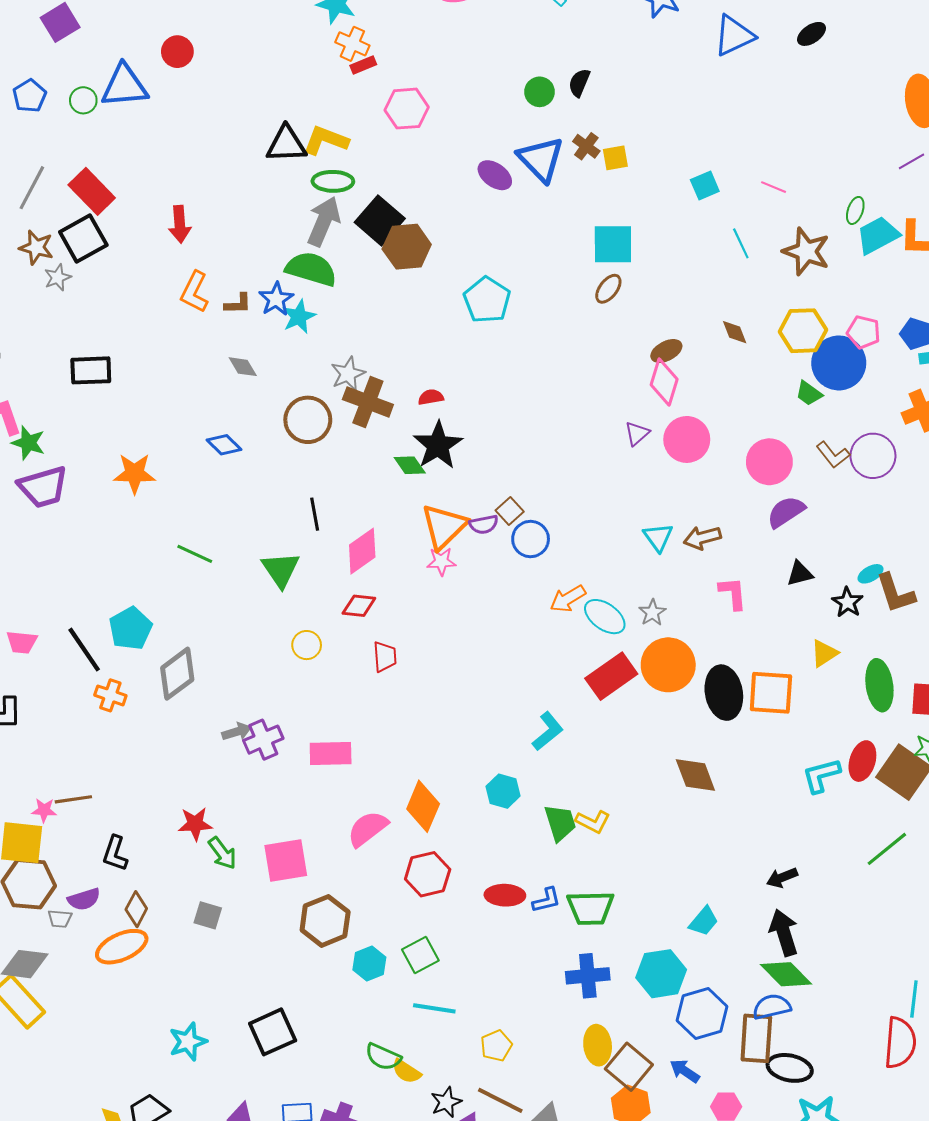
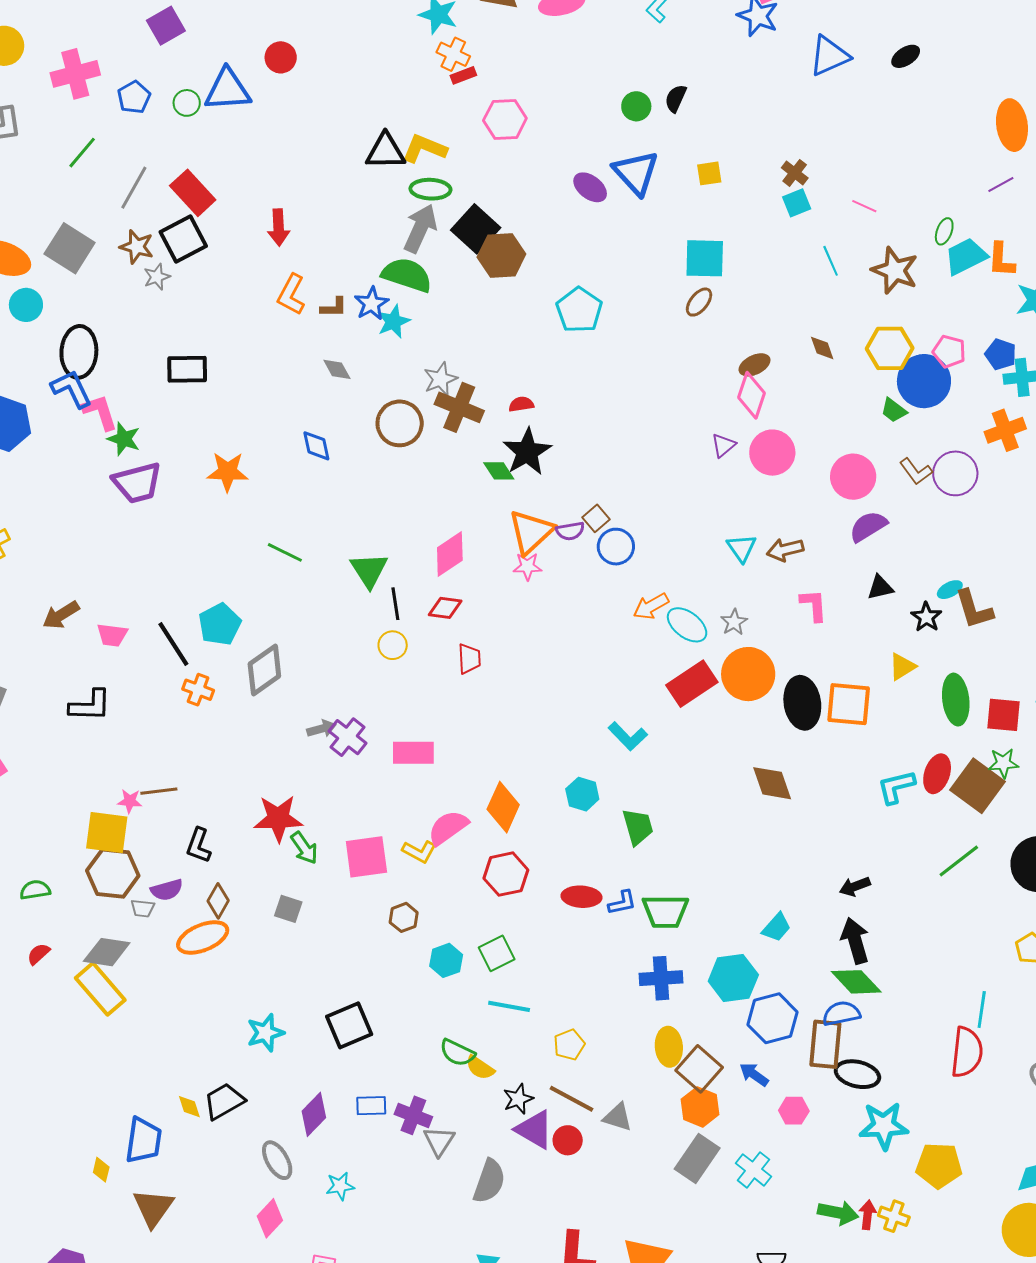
brown cross: (586, 146) -> (795, 173), moved
blue diamond: (224, 445) -> (316, 446), turned 32
black line: (315, 514) -> (395, 604), moved
cyan L-shape: (548, 731) -> (628, 736), turned 84
purple cross: (263, 740) -> (347, 737), turned -30
yellow L-shape: (593, 822) -> (419, 852), moved
red star: (195, 824) -> (278, 818), size x1.4
brown hexagon: (325, 921) -> (404, 917), size x0.6

